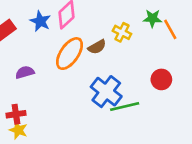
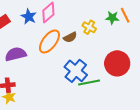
orange line: (170, 29) -> (125, 15), moved
purple semicircle: (25, 72) -> (16, 54), size x1.5
red circle: (161, 79) -> (117, 63), size x1.6

